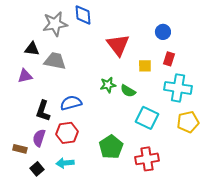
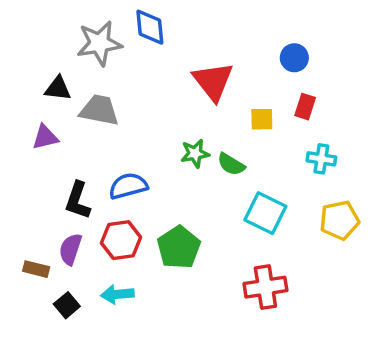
cyan cross: (178, 88) -> (321, 159), size x0.6
green pentagon: (111, 147) -> (179, 247), moved

